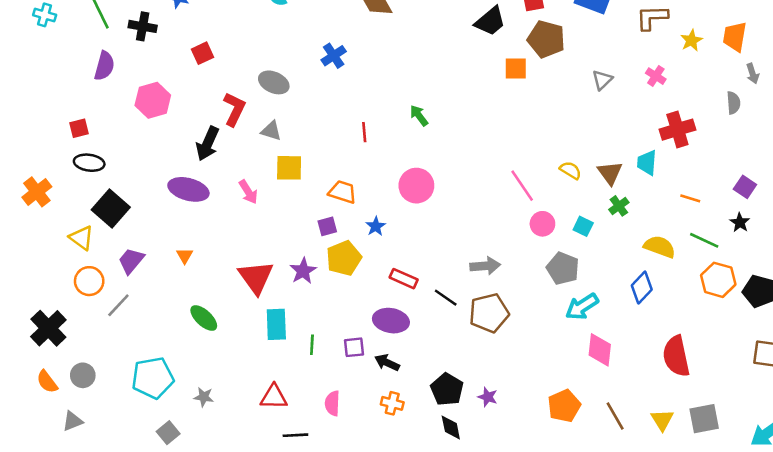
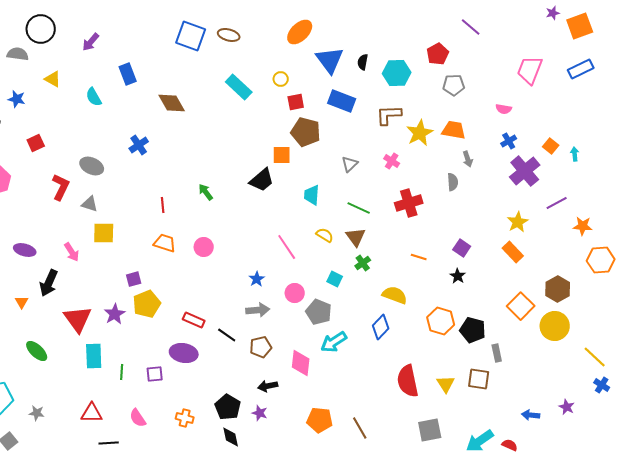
black trapezoid: (490, 21) -> (262, 180), moved
orange trapezoid: (735, 37) -> (454, 130), turned 90
yellow star: (691, 40) -> (420, 133), size x1.5
black arrow: (208, 144) -> (49, 283), moved
cyan trapezoid: (647, 163) -> (312, 195), moved
pink circle: (416, 186) -> (204, 247), size x0.7
purple ellipse: (188, 189) -> (25, 250), size x0.7
orange trapezoid: (343, 192) -> (165, 243), moved
pink circle: (542, 224) -> (295, 293), moved
blue star: (376, 226) -> (257, 279), moved
green line: (704, 240) -> (359, 208), moved
brown pentagon: (489, 313) -> (261, 347), size x0.7
pink diamond: (600, 350) -> (301, 363), moved
black arrow: (387, 363) -> (268, 386), moved, turned -36
pink semicircle: (332, 403) -> (138, 418), turned -36
orange pentagon: (564, 406) -> (320, 420), turned 30
yellow triangle: (662, 420) -> (446, 384), moved

